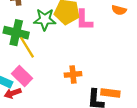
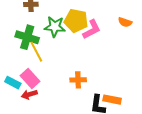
pink L-shape: (84, 20) -> (92, 29), turned -120
red arrow: (13, 93) -> (29, 94), moved

